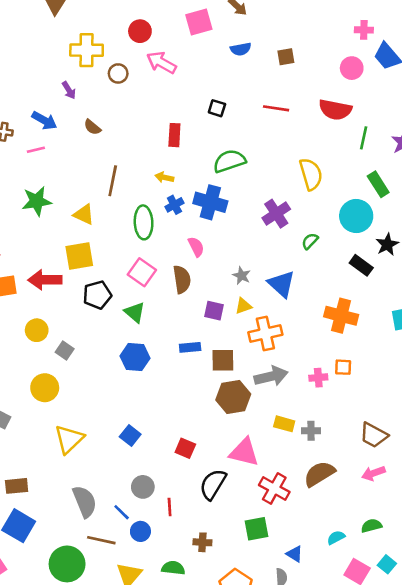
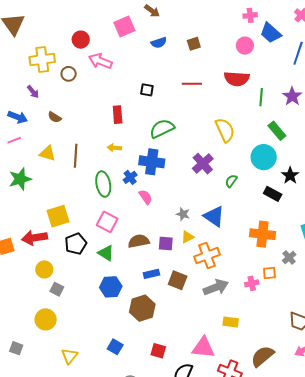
blue cross: (174, 205) -> (130, 177), moved
yellow triangle: (84, 214) -> (47, 153), moved
brown semicircle: (182, 279) -> (139, 241), moved, turned -85
yellow circle: (37, 330) -> (44, 269), moved
brown square: (223, 360) -> (178, 280), turned 30
brown hexagon: (233, 397) -> (142, 308), moved
gray cross: (311, 431) -> (289, 258), moved, turned -32
yellow triangle: (69, 439) -> (69, 356), size x0.7

